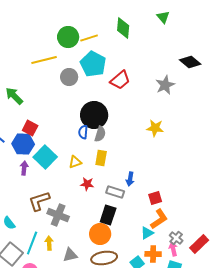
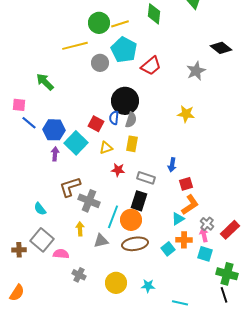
red square: (30, 128) -> (96, 124), moved
blue arrow: (130, 179) -> (172, 165), moved
cyan line: (32, 243) -> (113, 217), moved

